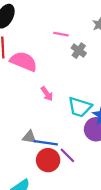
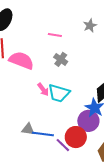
gray cross: (79, 51) -> (61, 59), moved
cyan trapezoid: (80, 107) -> (59, 93), moved
red circle: (48, 160) -> (76, 137), moved

